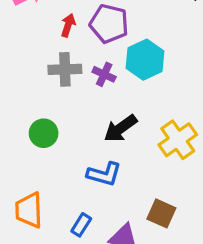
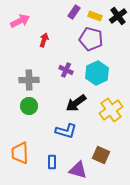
purple pentagon: (109, 24) -> (91, 39), moved
cyan hexagon: (145, 60) -> (97, 73), moved
gray cross: (65, 69) -> (29, 80), moved
blue rectangle: (81, 225) -> (52, 162), turned -32

